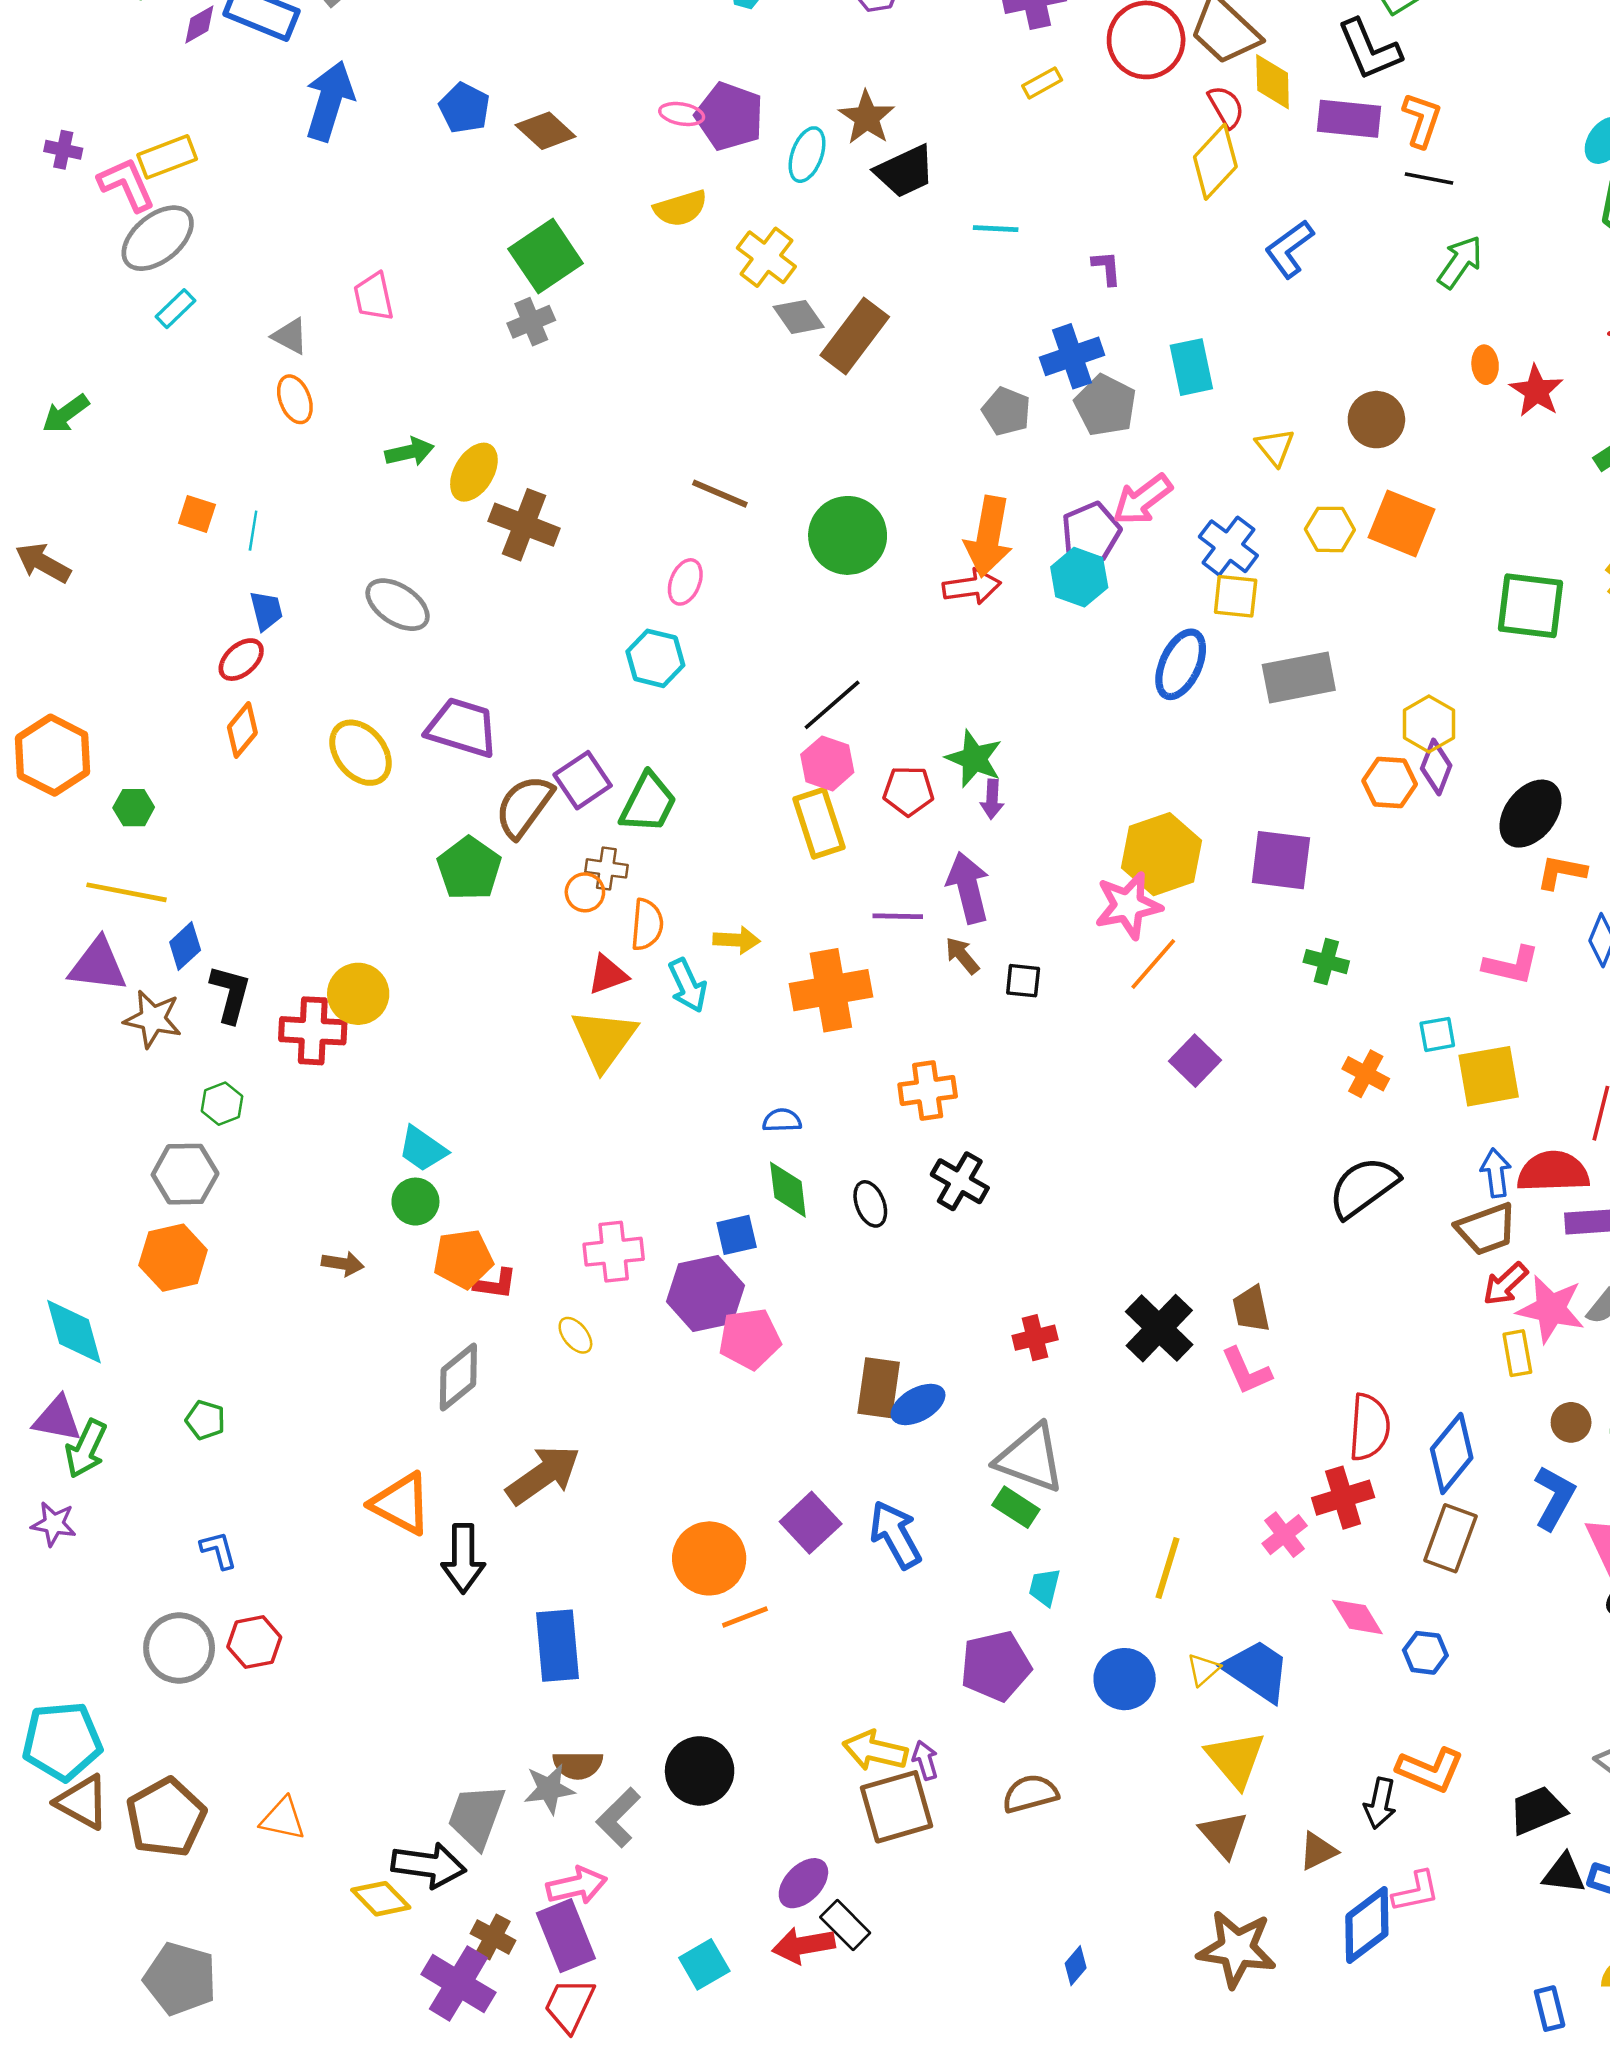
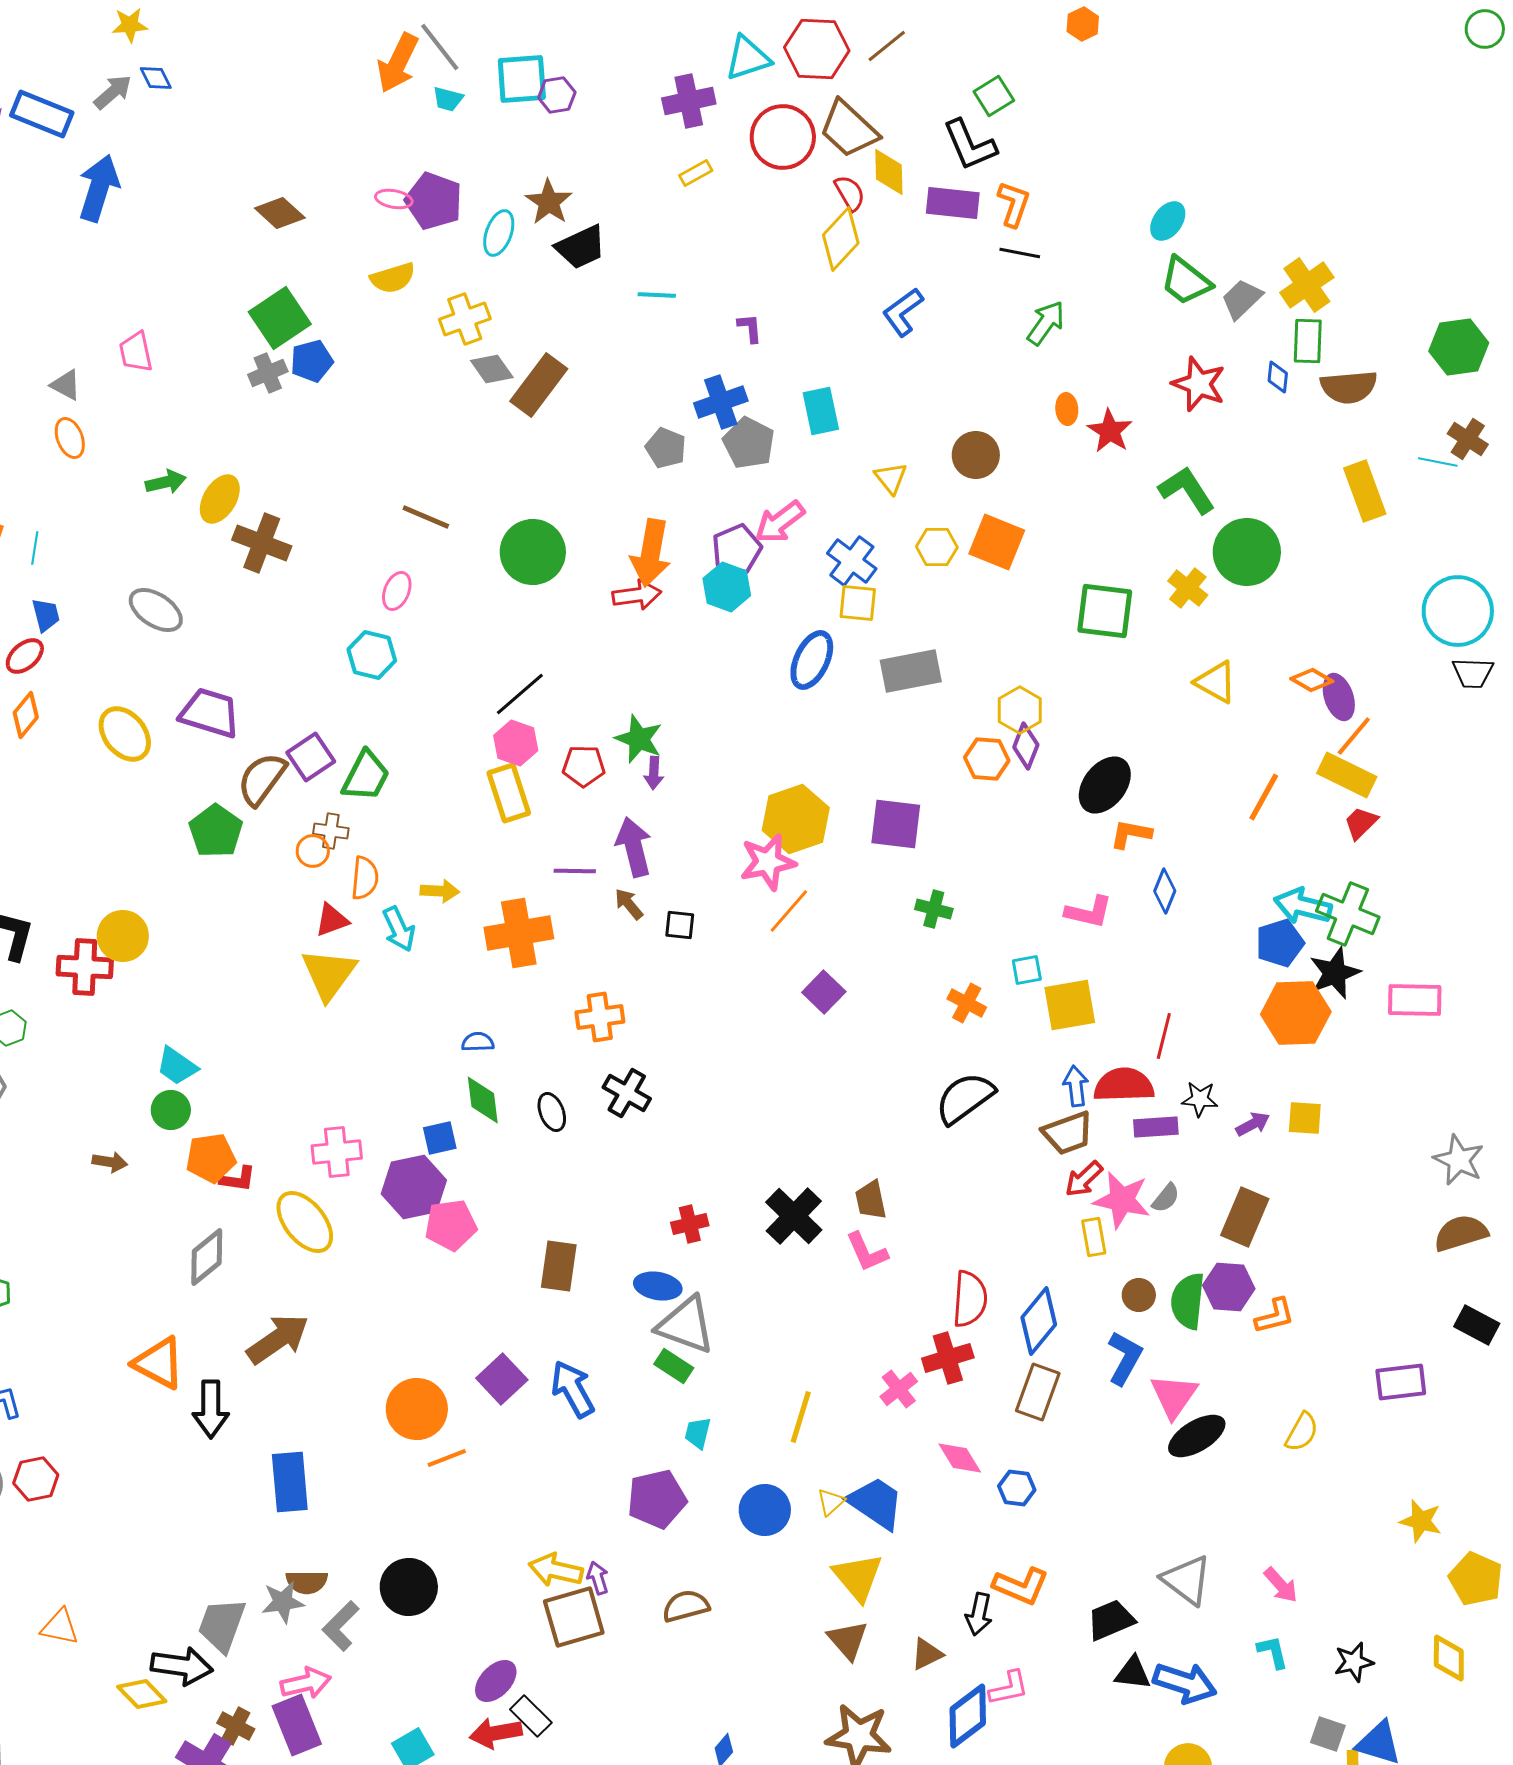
blue pentagon: (464, 108) -> (312, 361), moved, turned 30
yellow cross: (766, 257) -> (465, 319), turned 33
yellow ellipse: (575, 1335) -> (305, 1222), size x2.0
blue ellipse: (918, 1404) -> (658, 1286), moved, turned 39

